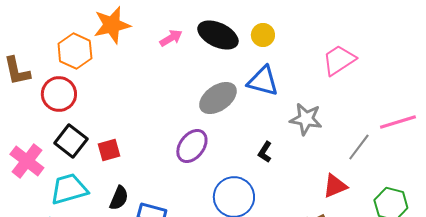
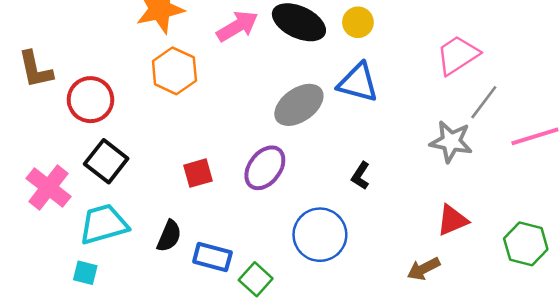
pink arrow: (171, 38) -> (237, 26), size x1.4
orange hexagon: (75, 51) -> (174, 71), moved
gray star: (306, 119) -> (451, 142), moved
gray line: (359, 147) -> (484, 102), moved
red square: (109, 150) -> (198, 173), moved

